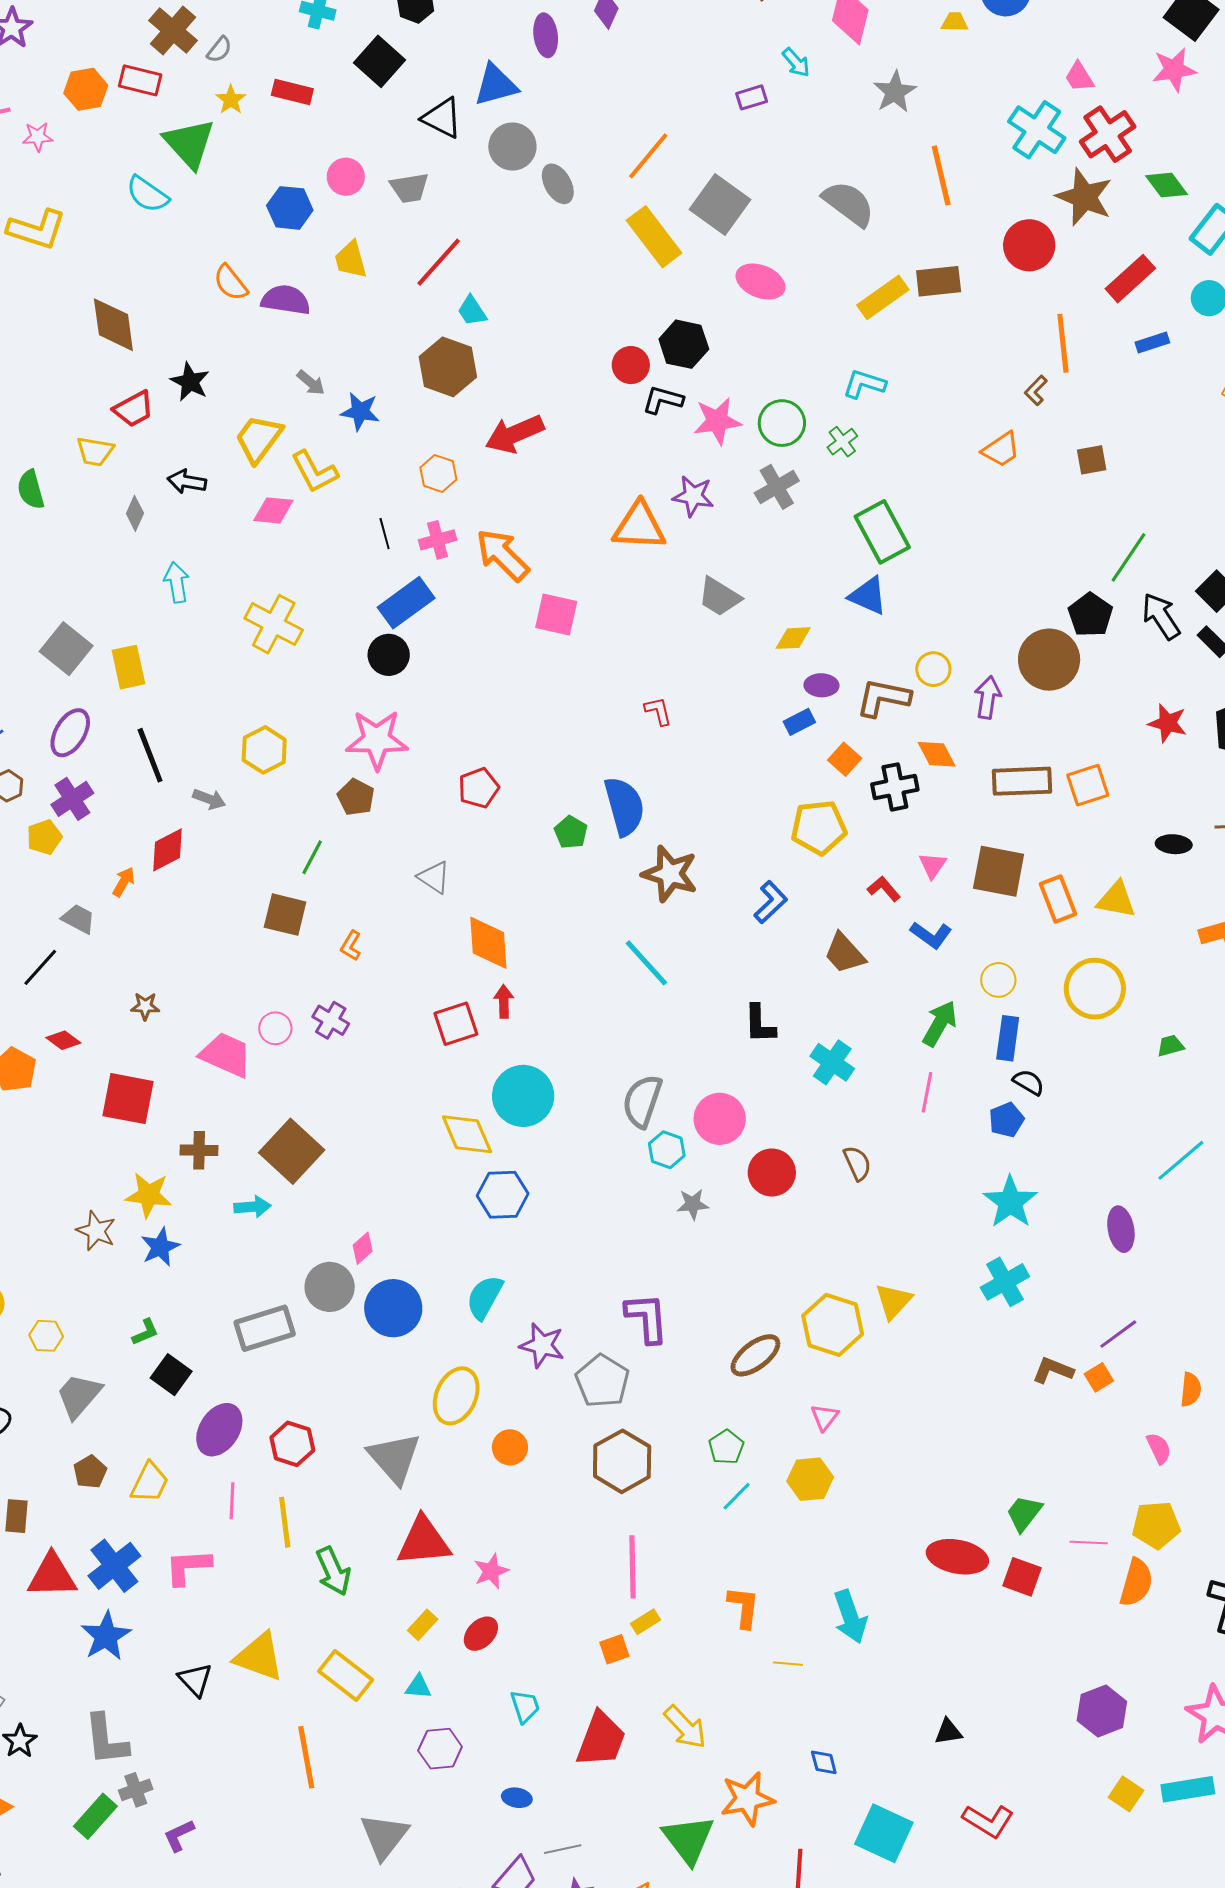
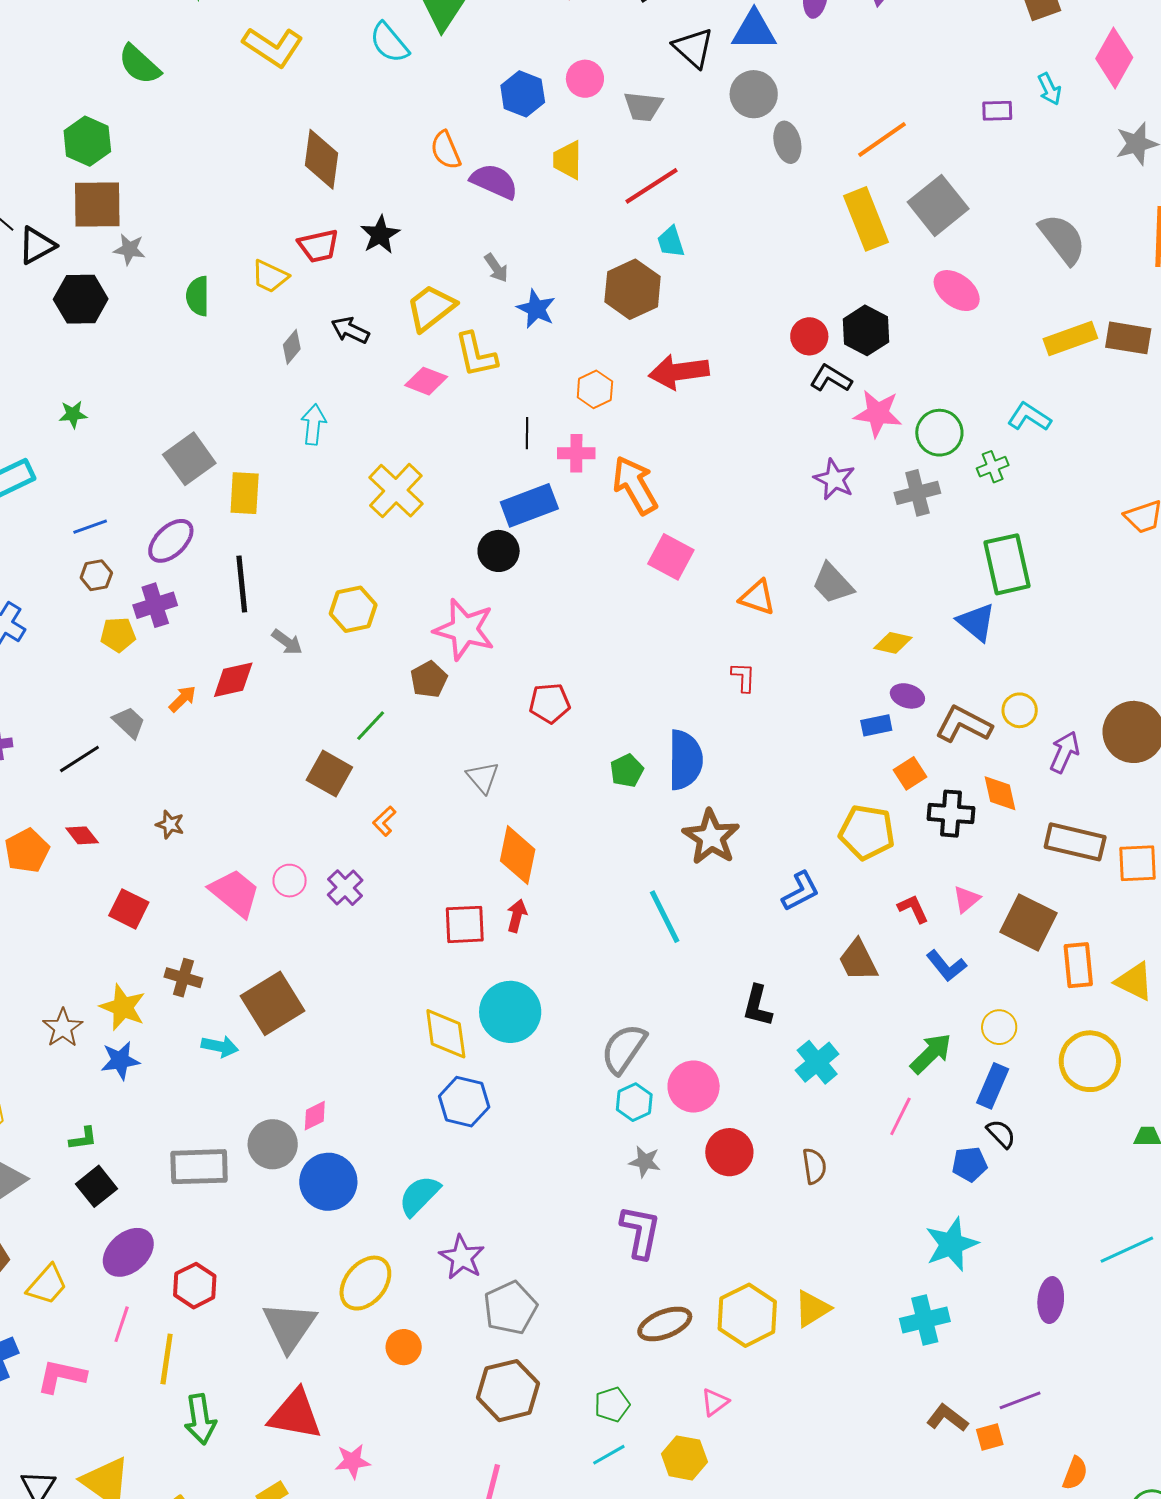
orange triangle: (639, 526) -> (757, 597), moved, size x0.7
red square: (128, 1099) -> (129, 909), size x0.7
purple L-shape: (647, 1318) -> (640, 1232), moved

